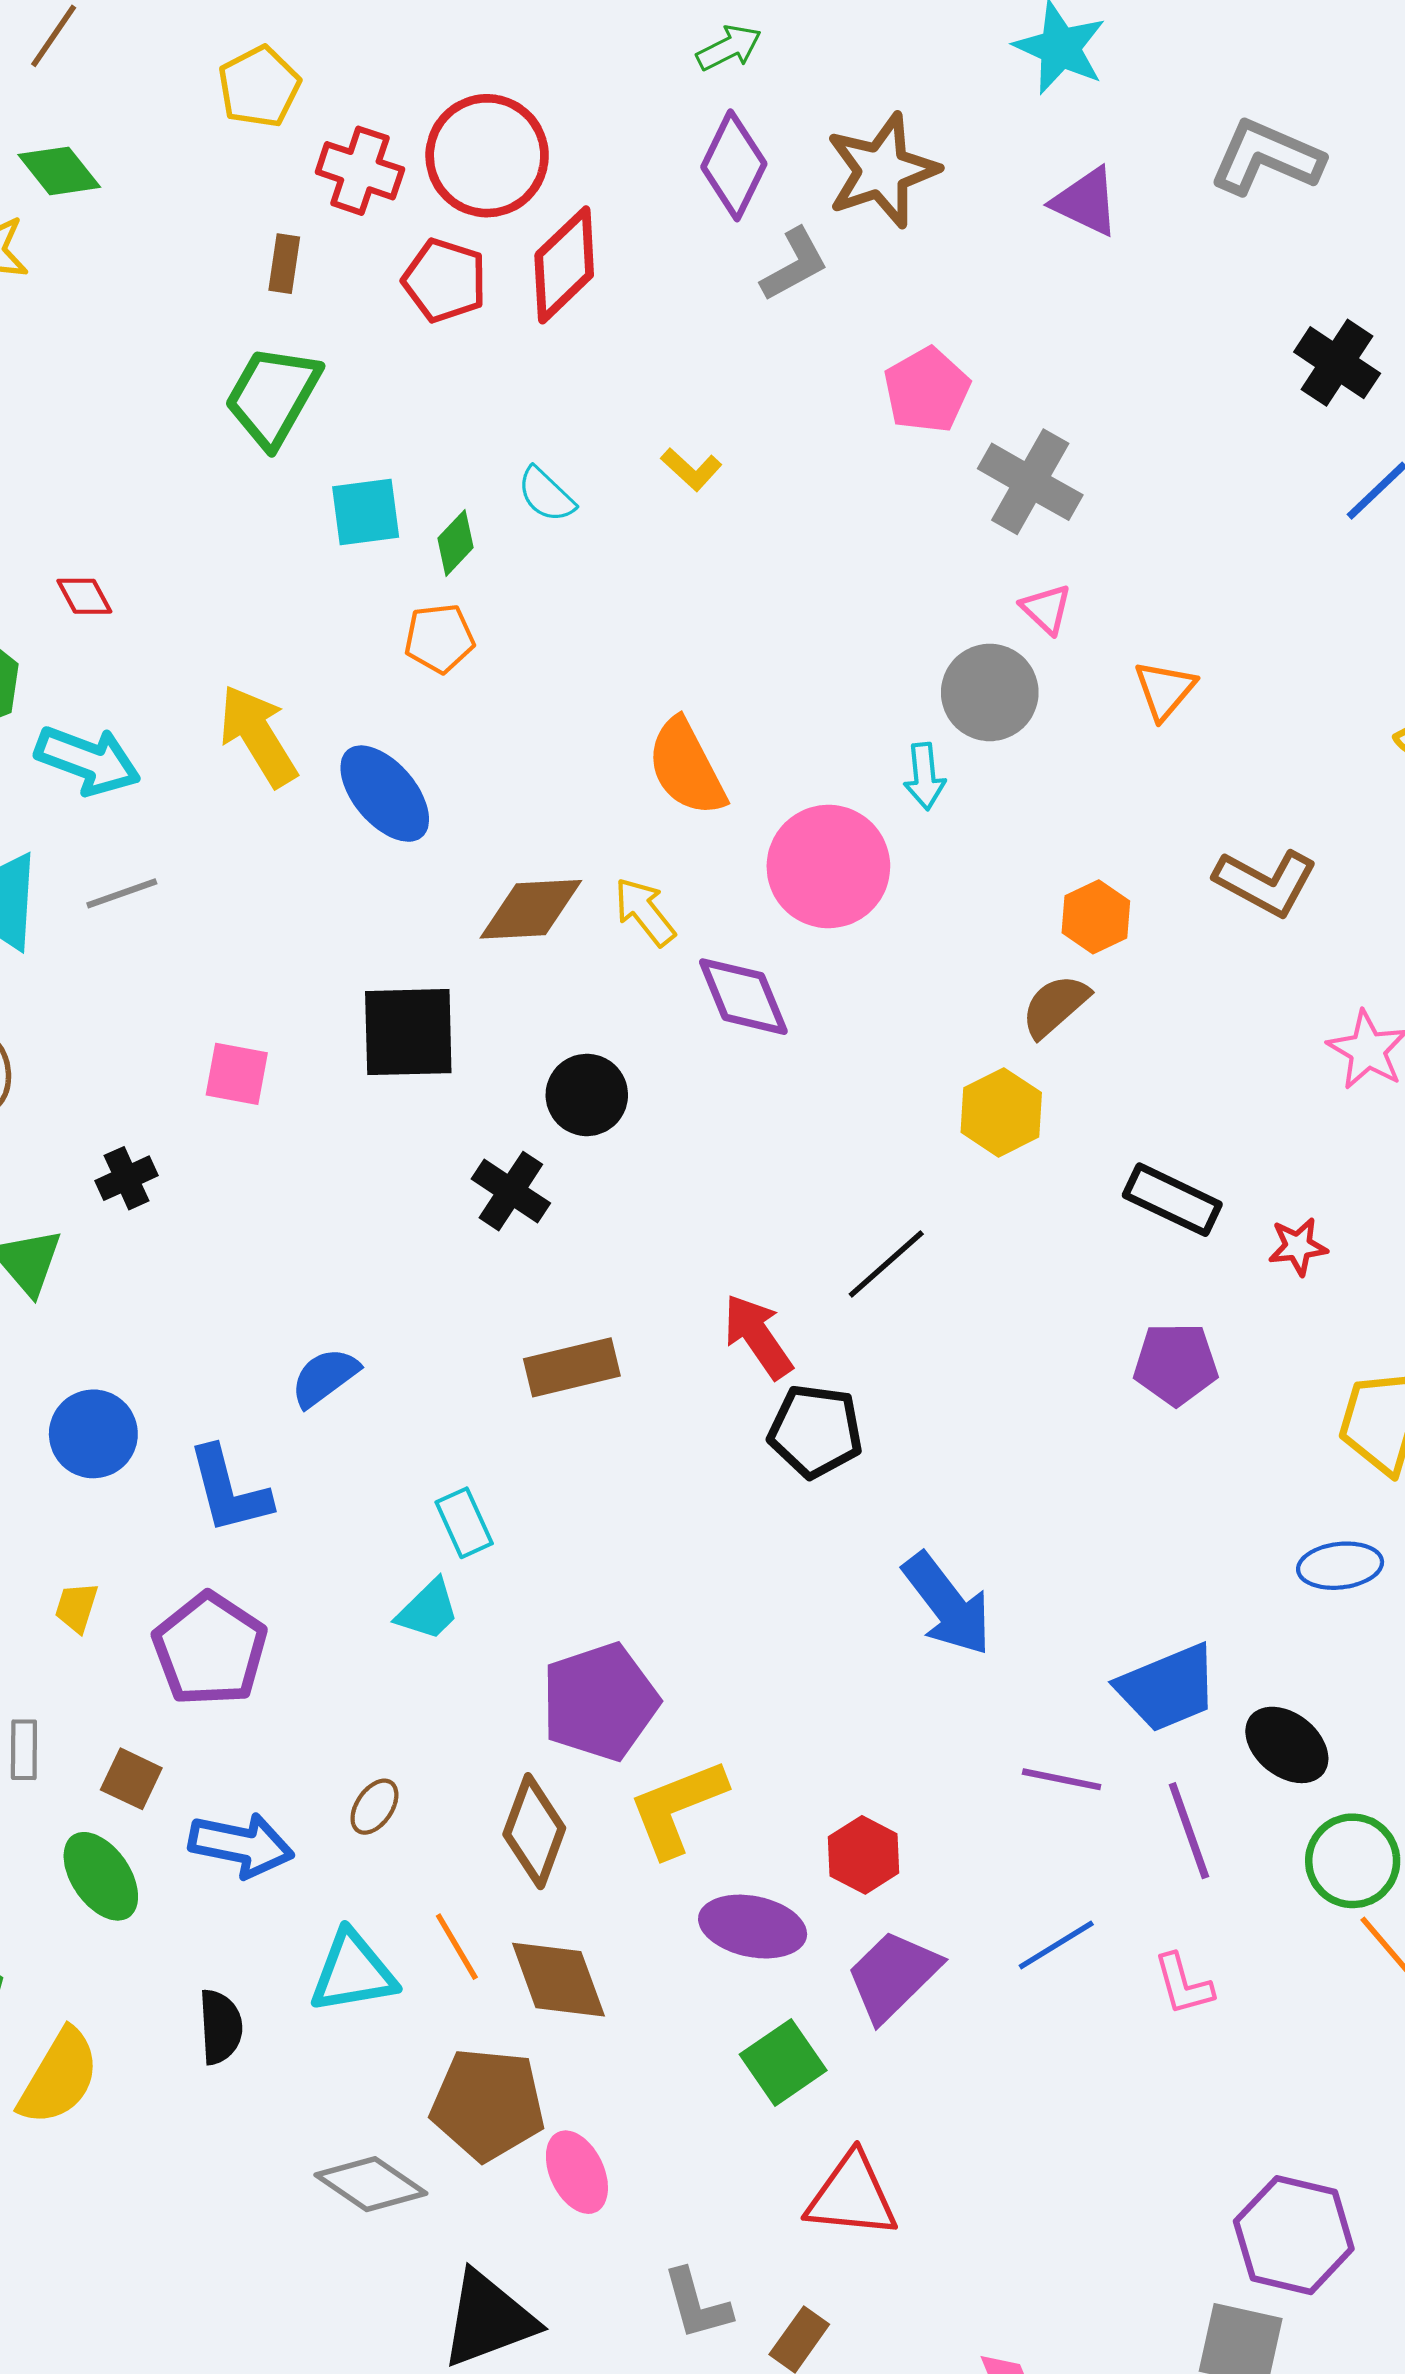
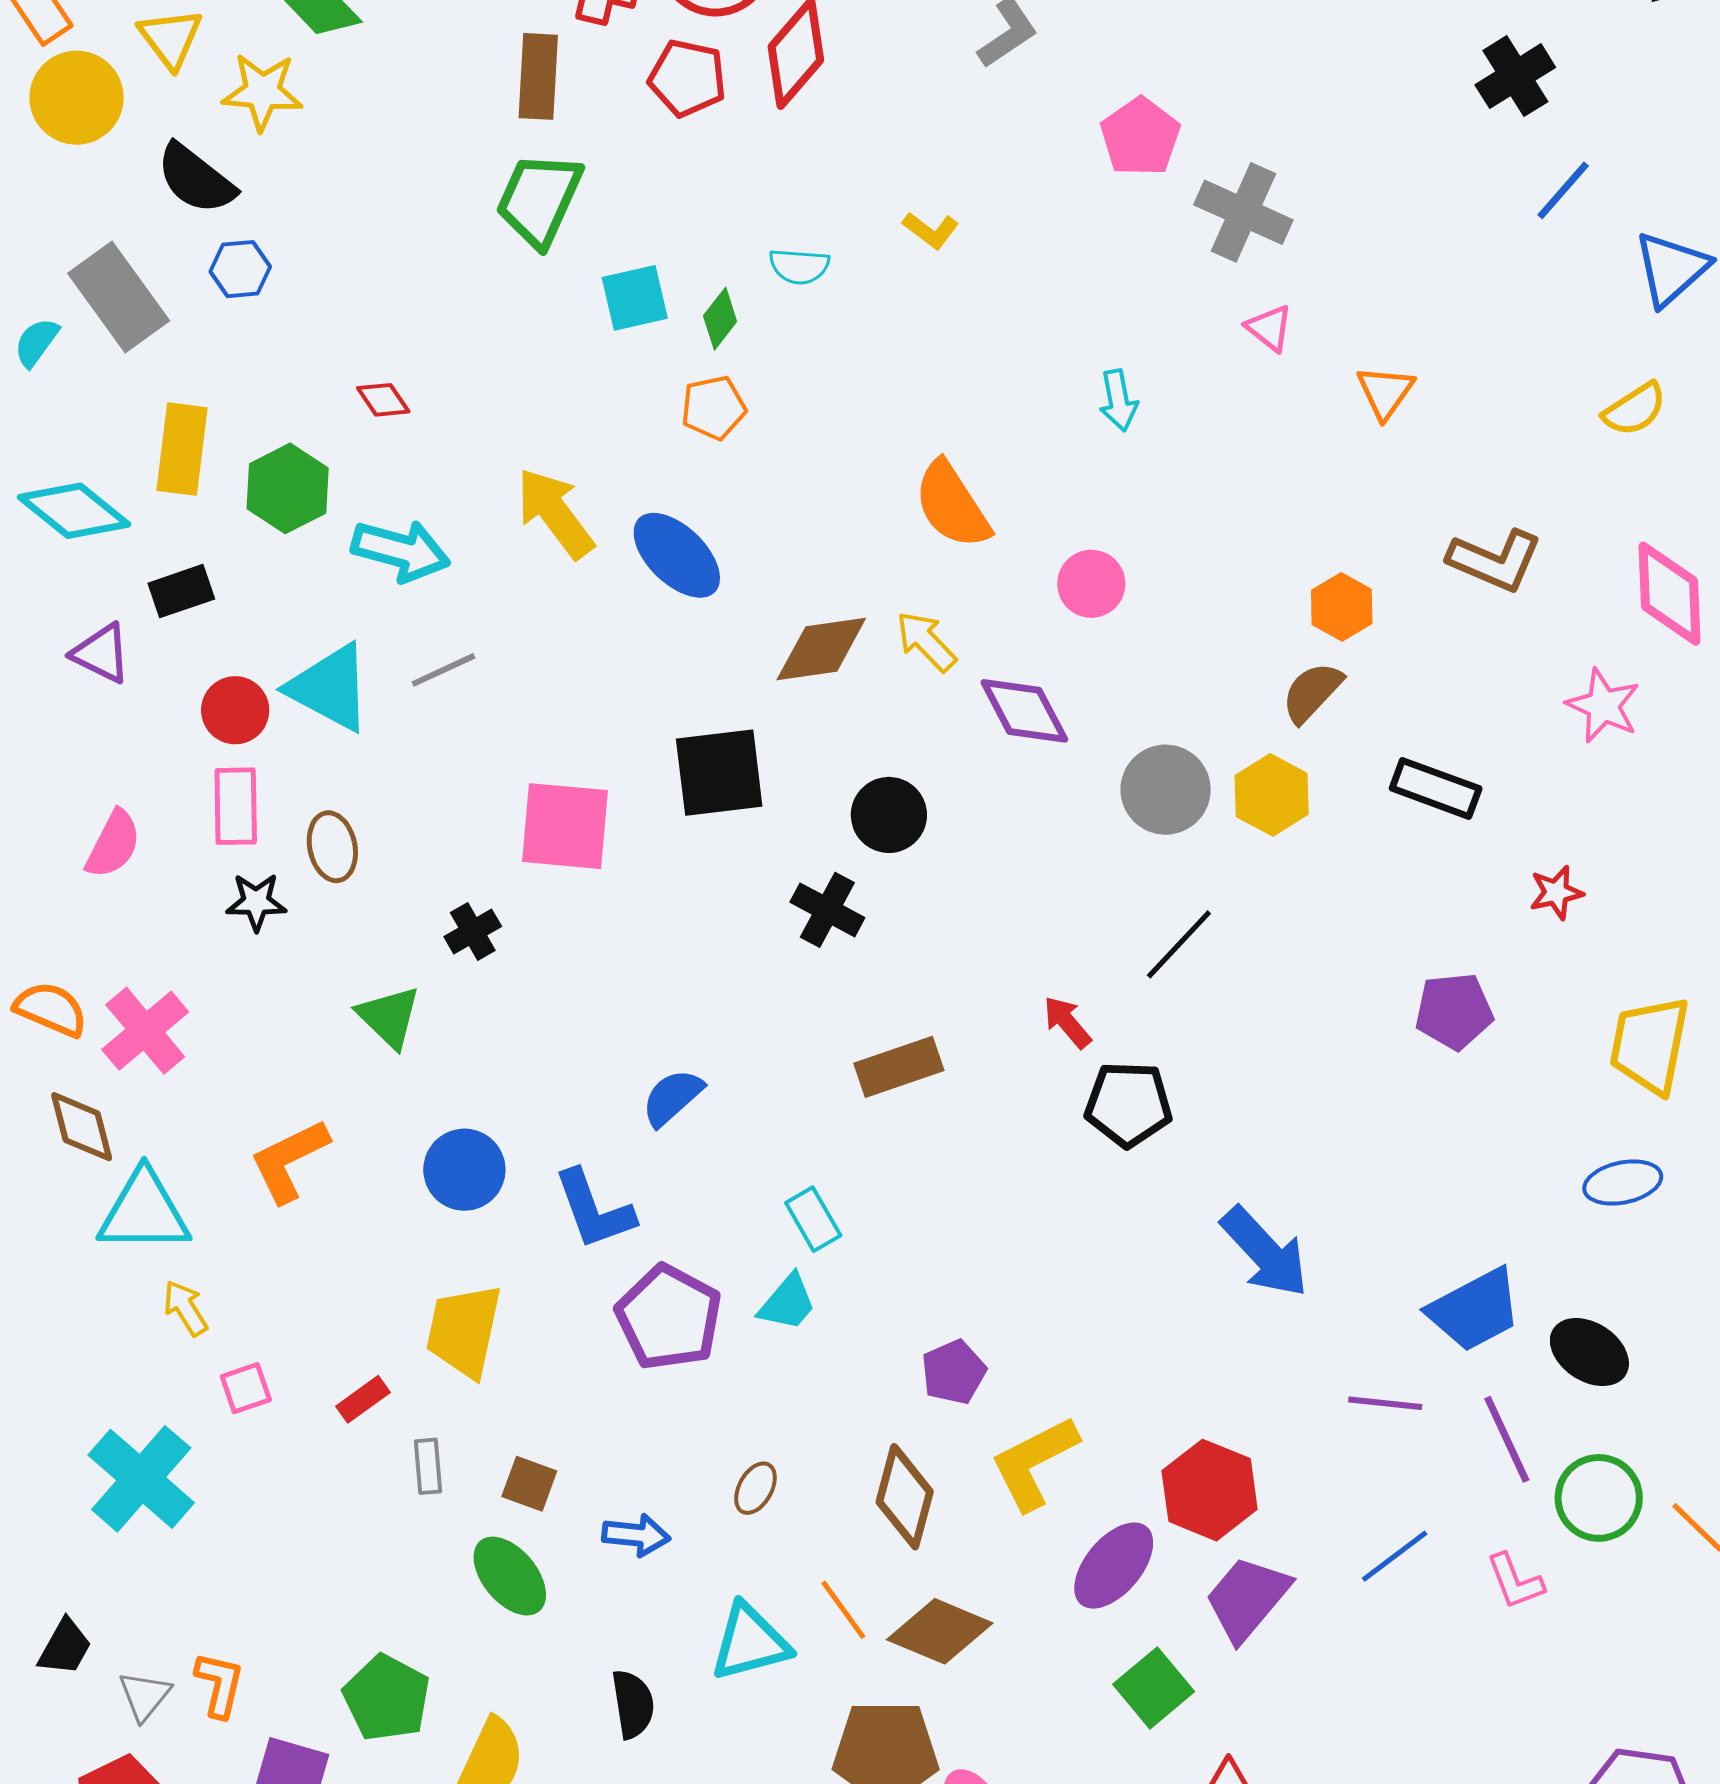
brown rectangle: (284, 264) -> (538, 76), size x1.6
black cross: (1337, 363) -> (1515, 76), turned 30
cyan semicircle: (546, 495) -> (799, 266), turned -34
gray circle: (990, 692) -> (1166, 790), moved
cyan arrow: (925, 776) -> (1118, 400), moved
pink circle: (828, 866) -> (1091, 584), size x0.6
pink square: (237, 1074) -> (565, 826), size x1.6
black rectangle: (1172, 1200) -> (1436, 788), moved
red arrow: (758, 1336) -> (1067, 1022), size x0.7
yellow trapezoid: (76, 1607) -> (464, 1331), size x2.0
purple pentagon: (210, 1649) -> (669, 1317), moved
purple pentagon: (600, 1702) -> (954, 1372), size x0.6
blue arrow: (241, 1845) -> (636, 1535), size x0.7
red hexagon: (864, 1855) -> (1210, 1490), size x1.4
green circle: (1353, 1861) -> (1599, 1498), moved
purple ellipse: (753, 1927) -> (1114, 1566), turned -56
brown diamond: (558, 1980) -> (940, 1631), turned -42

